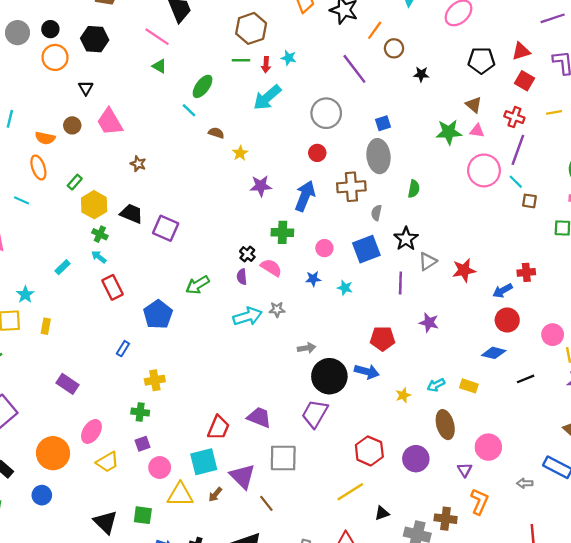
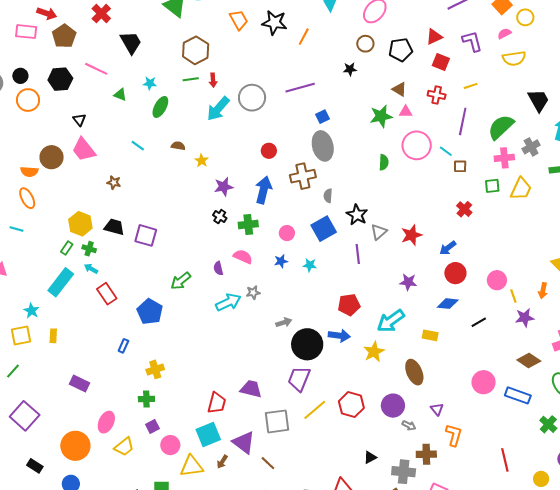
pink line: (157, 37) -> (96, 69), moved
brown circle: (394, 48) -> (365, 44), moved
cyan star: (289, 58) -> (150, 83), moved
purple line: (354, 69) -> (300, 88), moved, turned -60
black triangle: (86, 88) -> (79, 120), moved
cyan line: (189, 110) -> (138, 146), moved
gray circle: (326, 113) -> (252, 98), moved
brown circle: (72, 125) -> (52, 157), size x1.5
purple line: (518, 150) -> (463, 121), moved
green rectangle: (75, 182) -> (67, 248), moved
green semicircle: (414, 189) -> (384, 162), moved
black cross: (247, 254) -> (220, 217), moved
cyan rectangle: (63, 267) -> (61, 282), size x2.0
red cross: (526, 272) -> (464, 209), moved, turned -35
purple star: (429, 323) -> (408, 282), moved
cyan arrow: (436, 385) -> (391, 321), moved, size x1.8
yellow star: (403, 395) -> (374, 352), size x1.5
pink circle: (488, 447) -> (484, 382), moved
gray arrow: (525, 483) -> (409, 425), moved, turned -144
yellow line: (350, 492) -> (315, 410), moved

